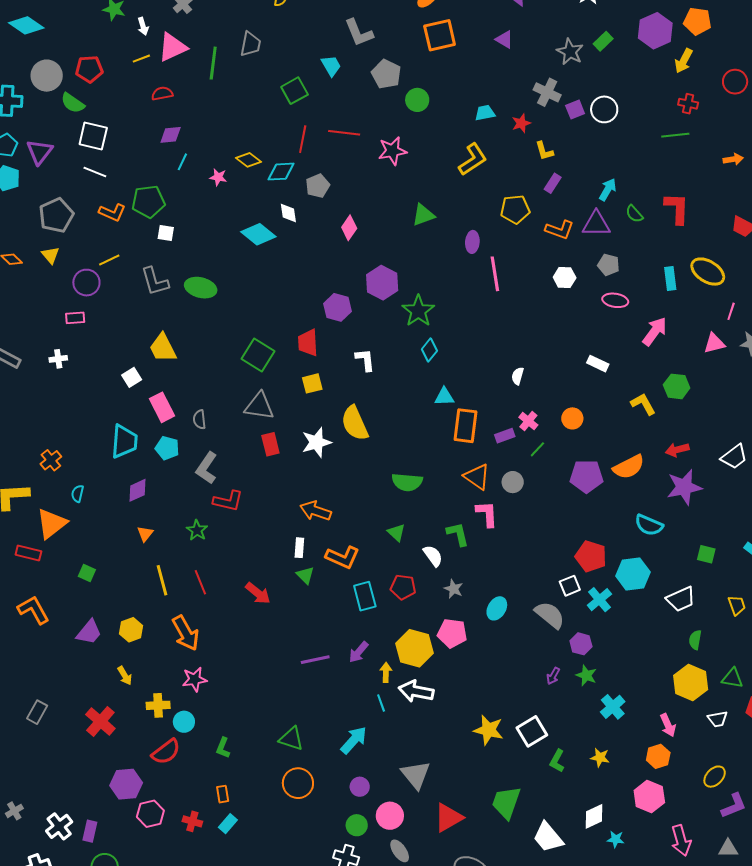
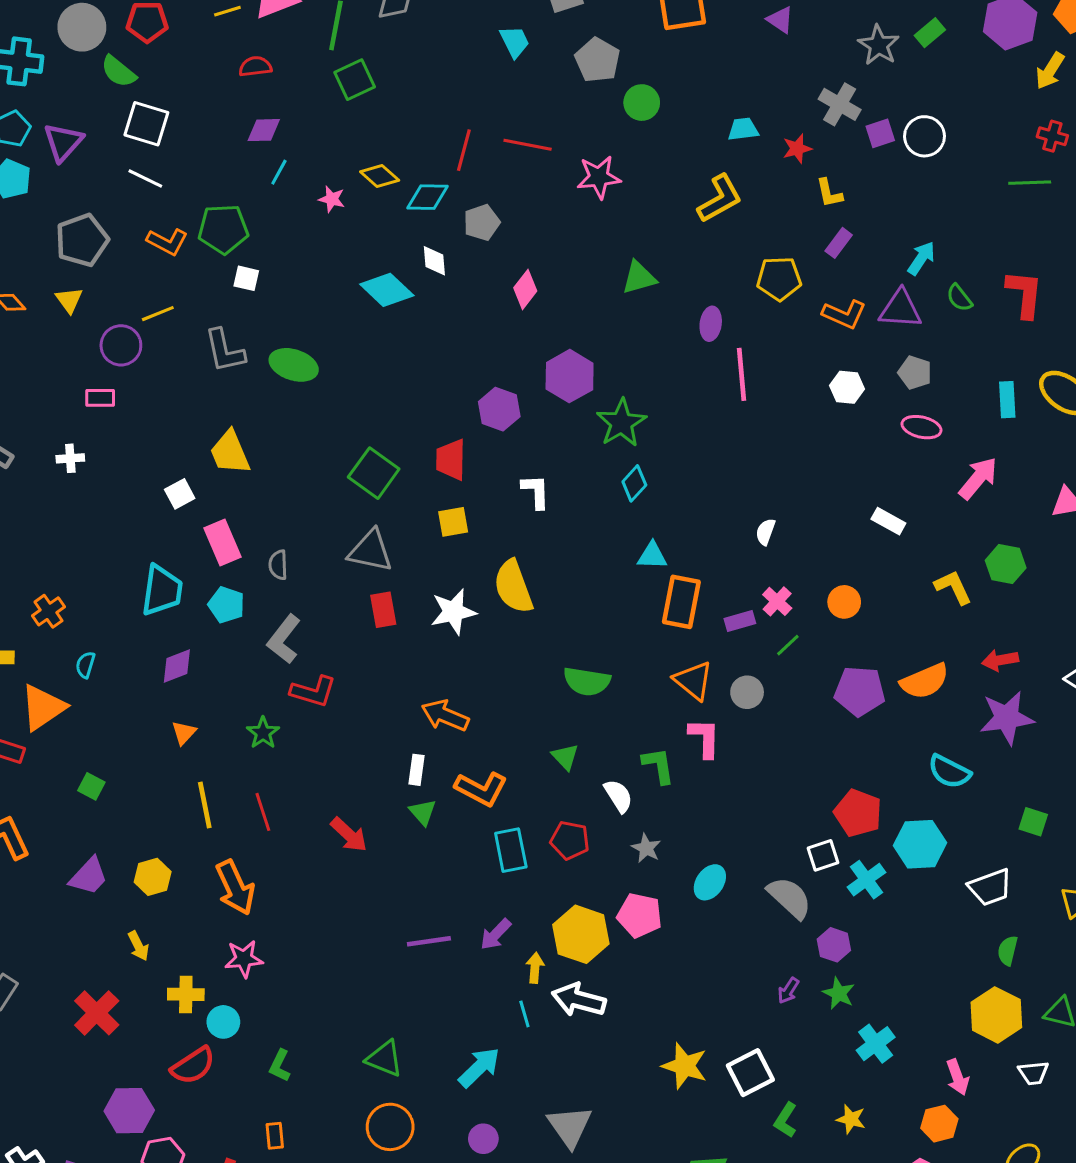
green square: (295, 91) -> (355, 80), moved

